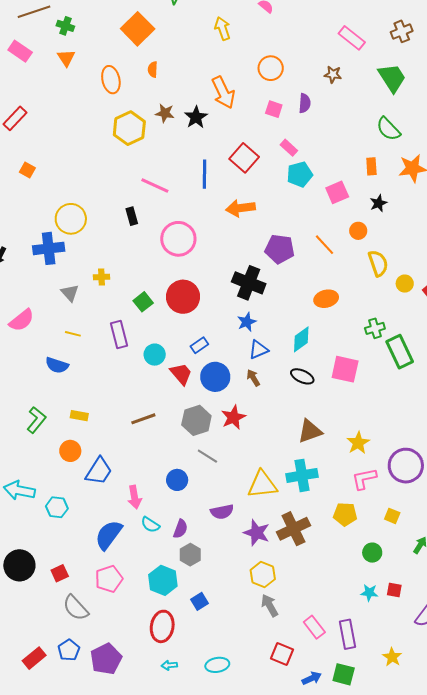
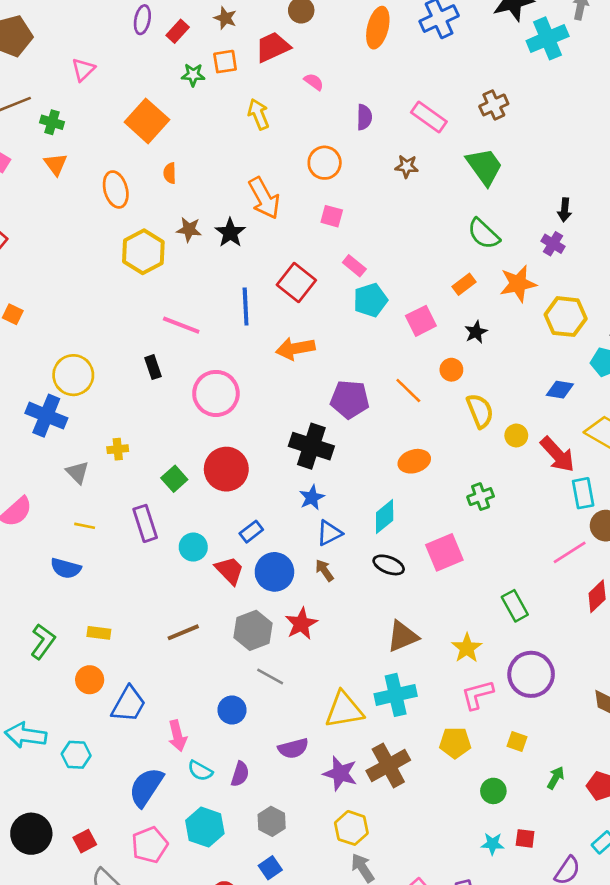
purple semicircle: (305, 103) -> (364, 117), moved
orange rectangle: (371, 166) -> (464, 284), turned 60
blue cross: (49, 248) -> (46, 416), turned 32
green rectangle: (400, 352) -> (515, 606), moved, size x0.7
pink square: (345, 369) -> (444, 552), turned -32
gray hexagon: (190, 555) -> (272, 821), moved
cyan hexagon: (163, 580) -> (205, 827), moved

